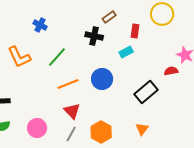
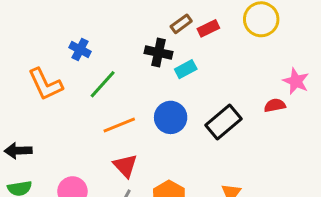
blue cross: (40, 25) -> (80, 49), moved
red rectangle: (135, 31) -> (208, 28), moved, turned 56
cyan rectangle: (126, 52) -> (186, 69), moved
black rectangle: (146, 92) -> (223, 122), moved

